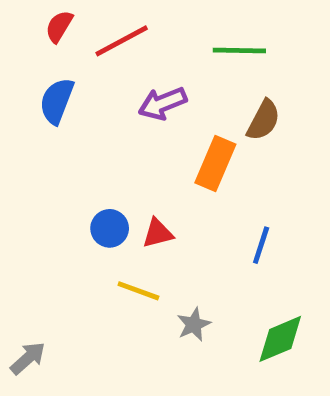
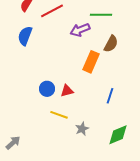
purple arrow: (162, 103) -> (80, 30), moved

